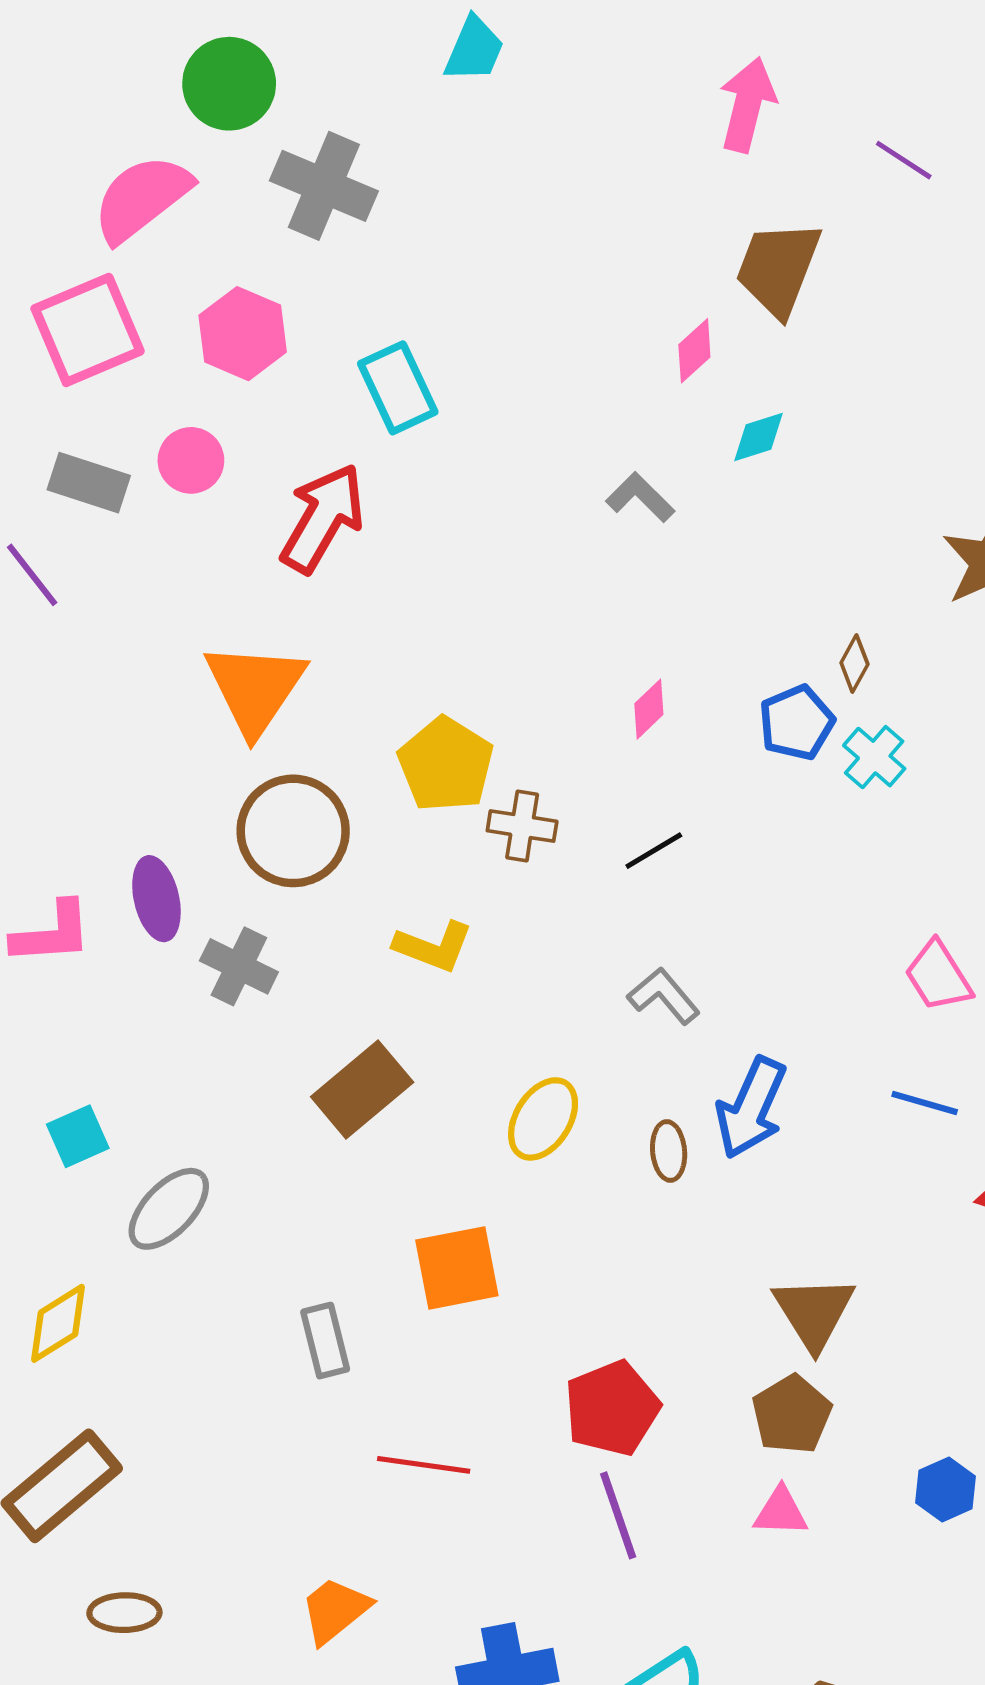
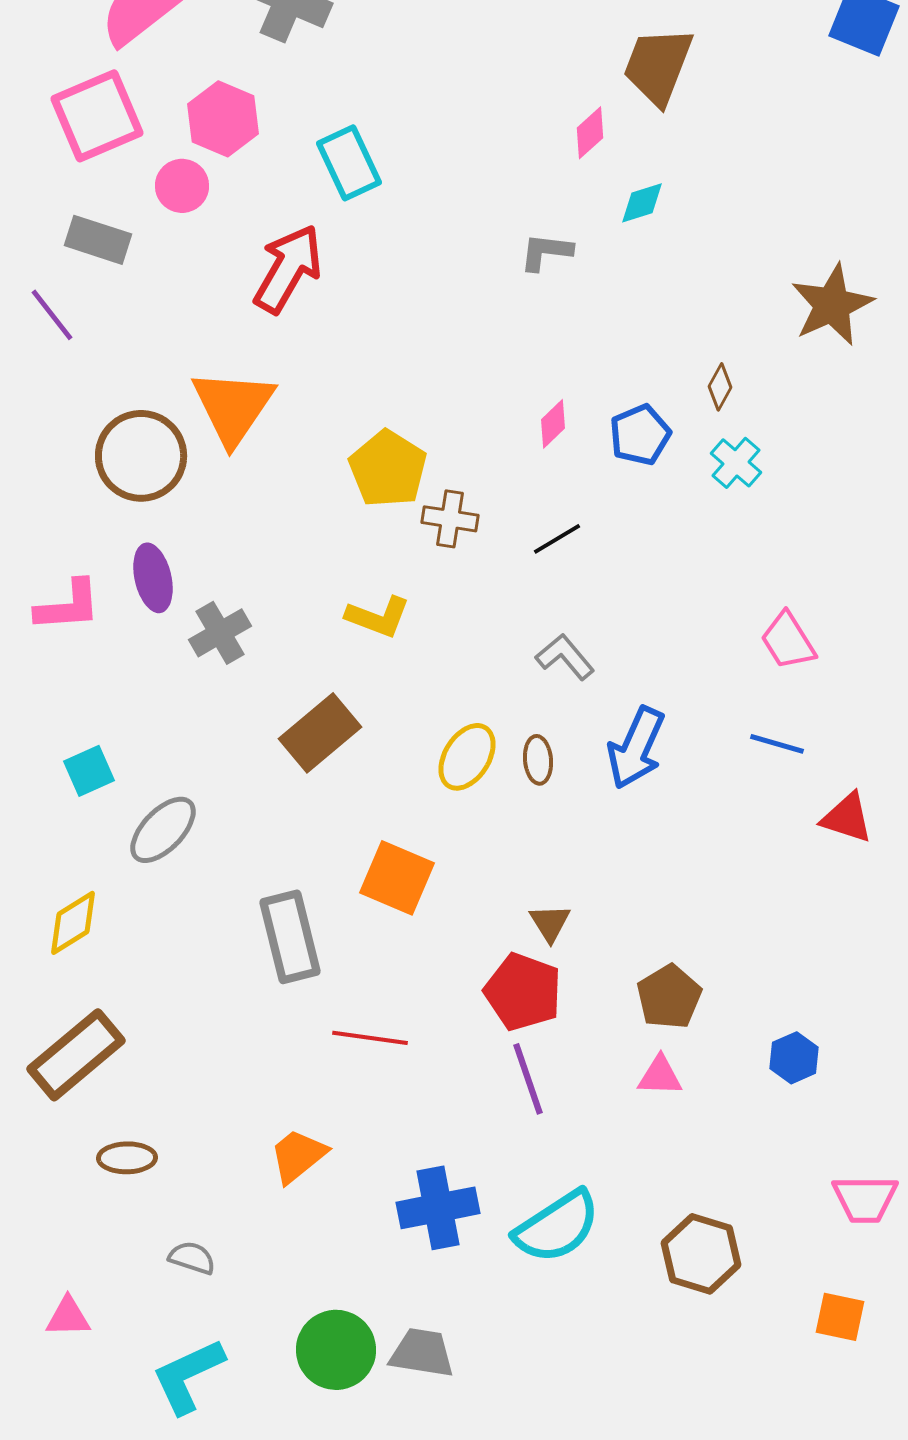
pink circle: (191, 460) -> (182, 186), moved
gray L-shape: (640, 497) -> (546, 252), turned -38
blue pentagon: (797, 723) -> (640, 435), moved
brown circle: (293, 831) -> (141, 456), moved
gray cross: (239, 966) -> (220, 633), turned 34
brown ellipse: (669, 1151) -> (538, 760), moved
orange square: (457, 1268) -> (397, 878), turned 34
brown triangle: (814, 1312) -> (550, 923), moved, size x0.6
gray rectangle: (325, 1341) -> (290, 937), size x1.5
red pentagon: (612, 1408) -> (523, 992), turned -30

